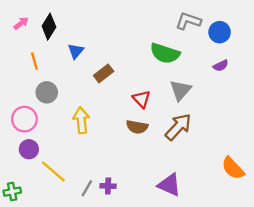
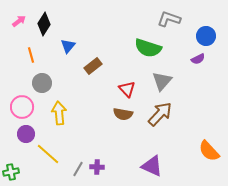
blue circle: (220, 32) -> (206, 36), moved
yellow arrow: (81, 120) -> (59, 113), moved

